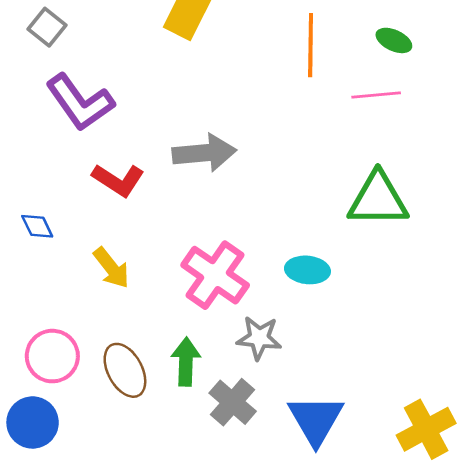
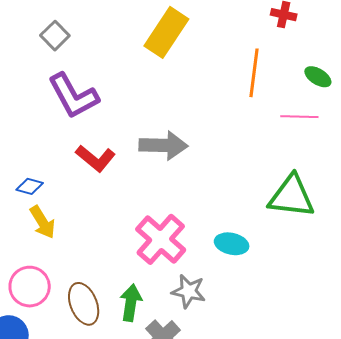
blue diamond: (37, 226) -> (30, 186), turned -56
yellow arrow: (111, 268) -> (43, 222), moved

